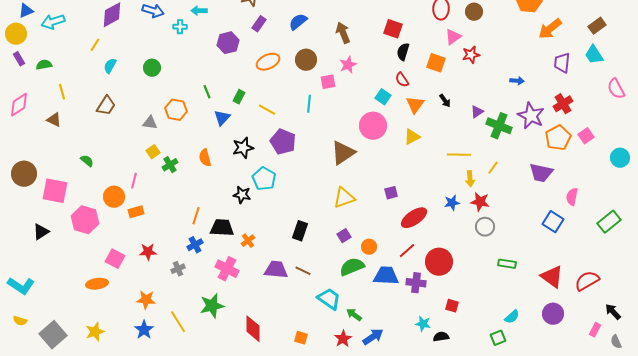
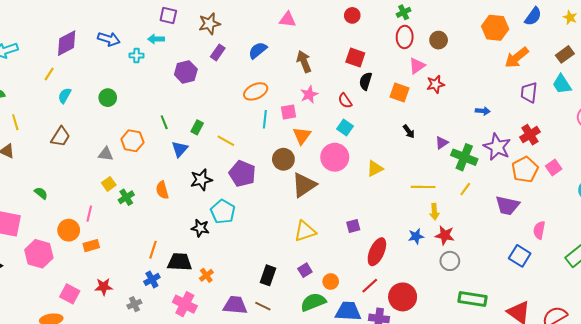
brown circle: (306, 60) -> (283, 159), moved
orange ellipse: (268, 62) -> (256, 91), moved
red semicircle: (402, 80) -> (345, 101), moved
cyan line: (309, 104) -> (265, 119), moved
orange triangle: (415, 105) -> (302, 136), moved
yellow line: (493, 168) -> (465, 189), moved
red ellipse: (414, 218) -> (377, 252), turned -32
black rectangle: (300, 231) -> (268, 275), moved
green rectangle: (507, 264) -> (472, 299), size x1.5

